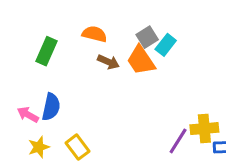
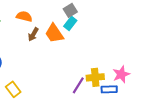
gray square: (147, 37) -> (70, 10), moved
brown arrow: (108, 62) -> (33, 34), turned 96

